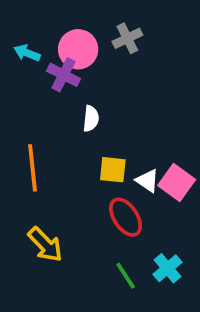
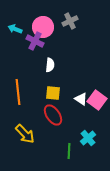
yellow square: (113, 170) -> (53, 93), moved
red ellipse: (126, 217) -> (53, 115), moved
cyan cross: (168, 268) -> (88, 138), moved
green line: (126, 276) -> (69, 151), turned 35

